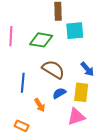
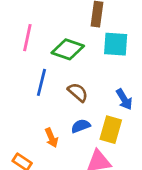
brown semicircle: (53, 69) -> (78, 92), size x0.7
blue line: (23, 83) -> (41, 82), moved

